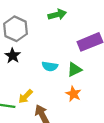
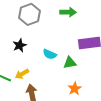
black star: (13, 56) -> (20, 45), moved
orange star: (73, 94) -> (75, 89), moved

